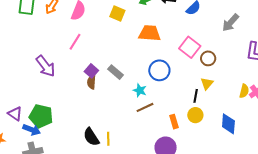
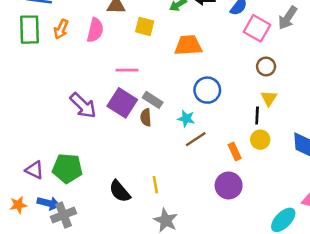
pink line: (75, 42) -> (127, 70), moved, turned 66
pink square: (190, 47) -> (257, 28), moved
purple arrow: (46, 66) -> (83, 106), moved
purple square: (91, 71) -> (122, 103), size x1.6
brown semicircle: (91, 82) -> (146, 117), moved
blue arrow: (32, 130) -> (49, 203), moved
black semicircle: (91, 137) -> (120, 191), moved

